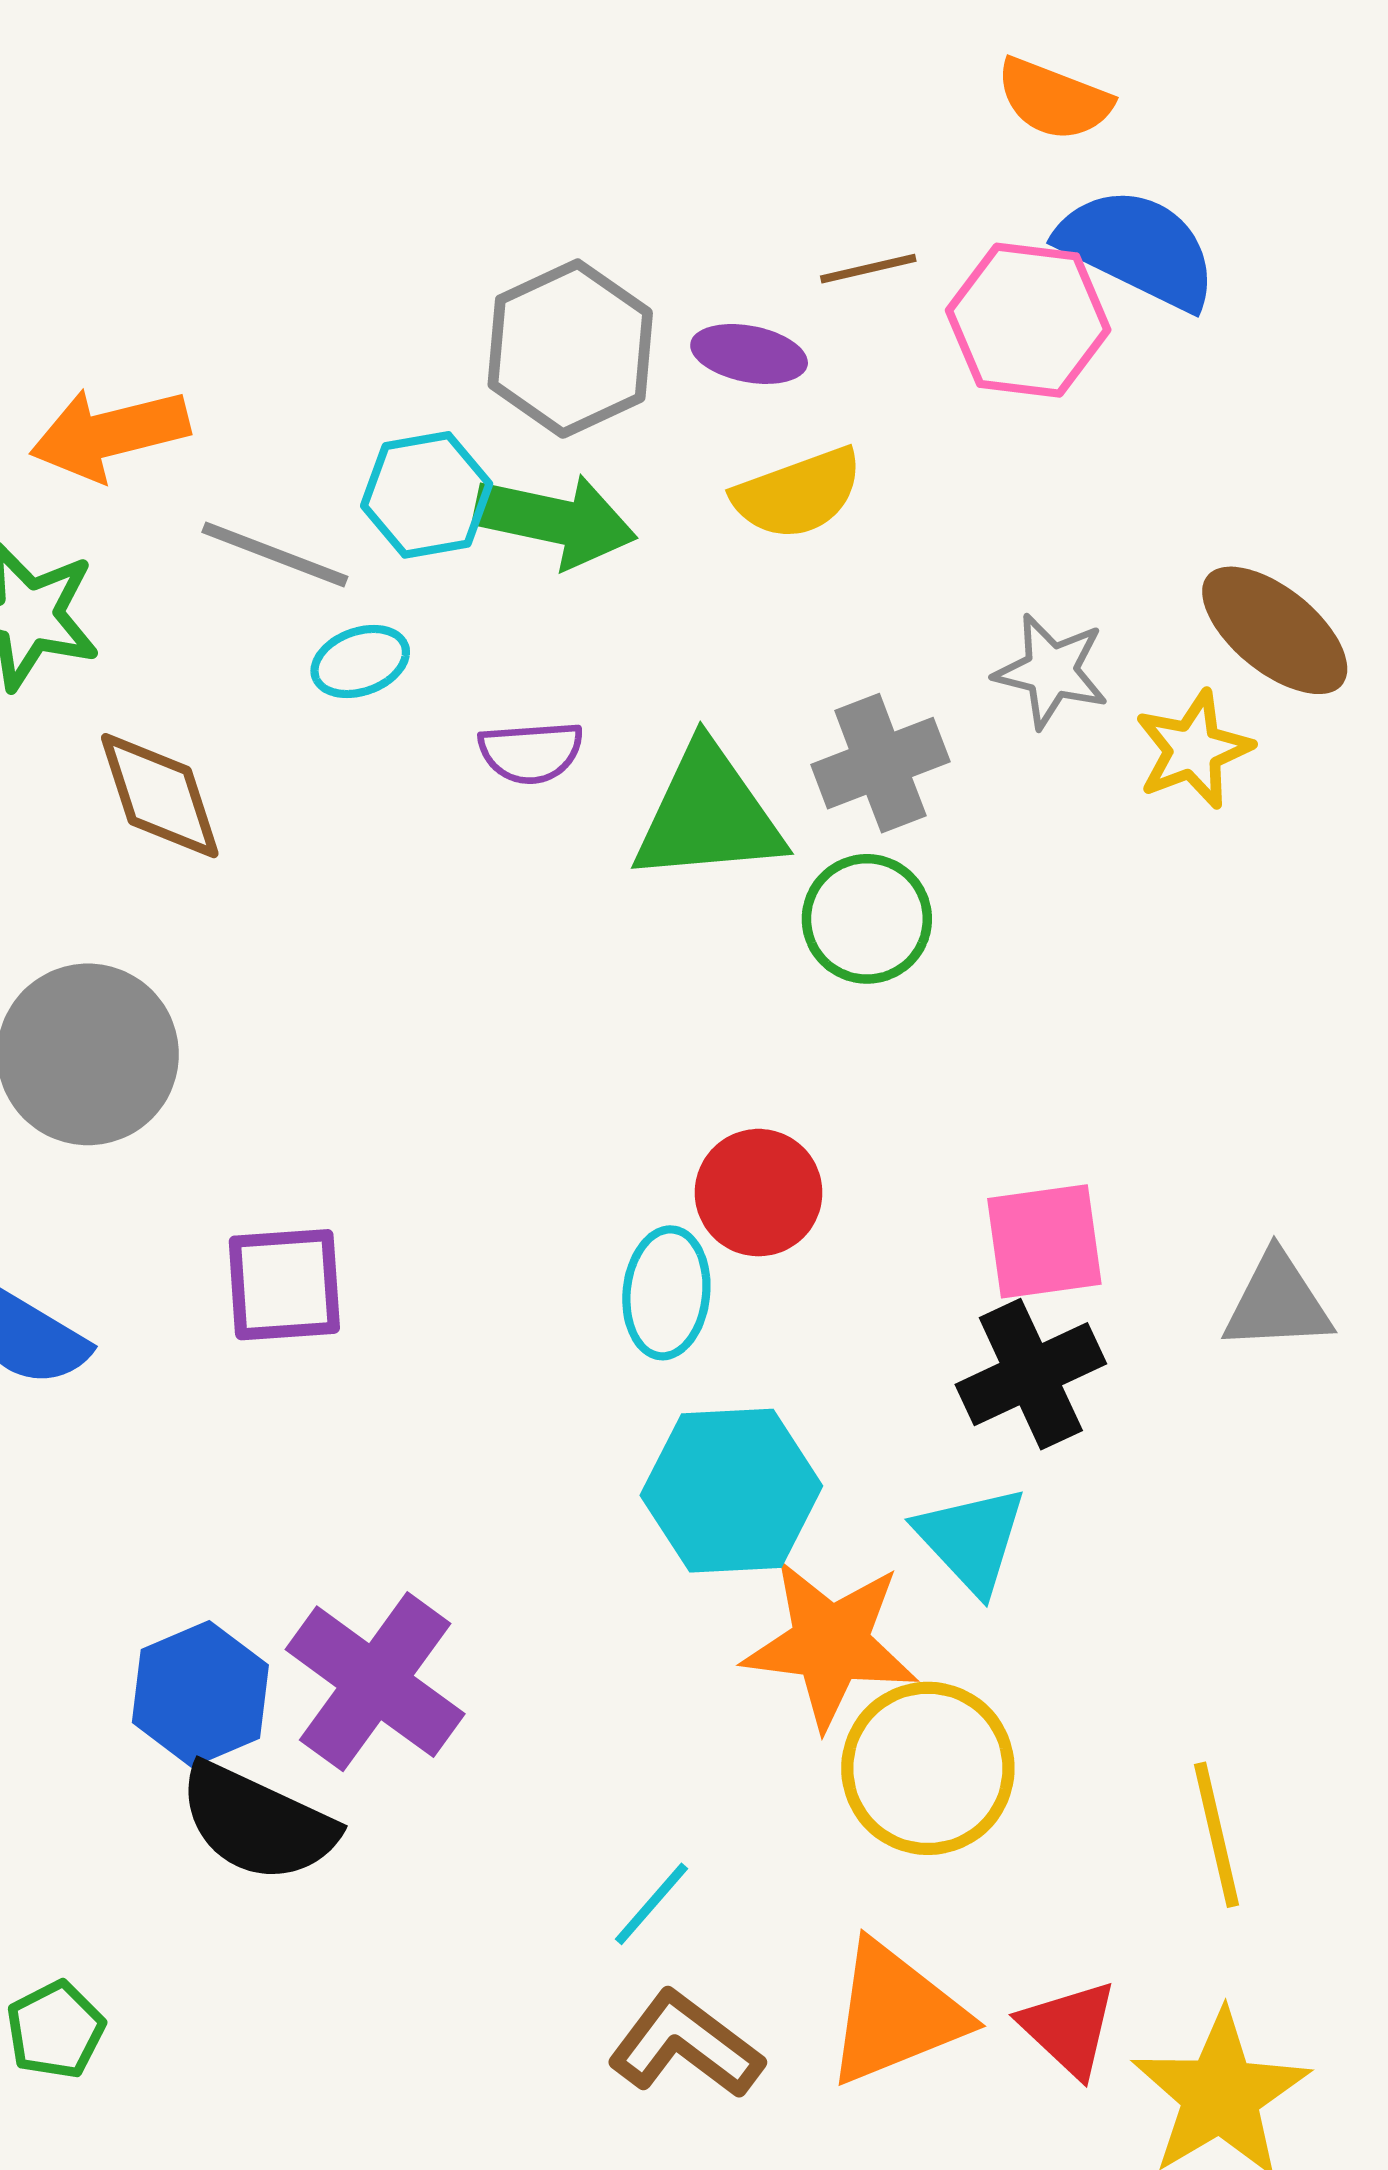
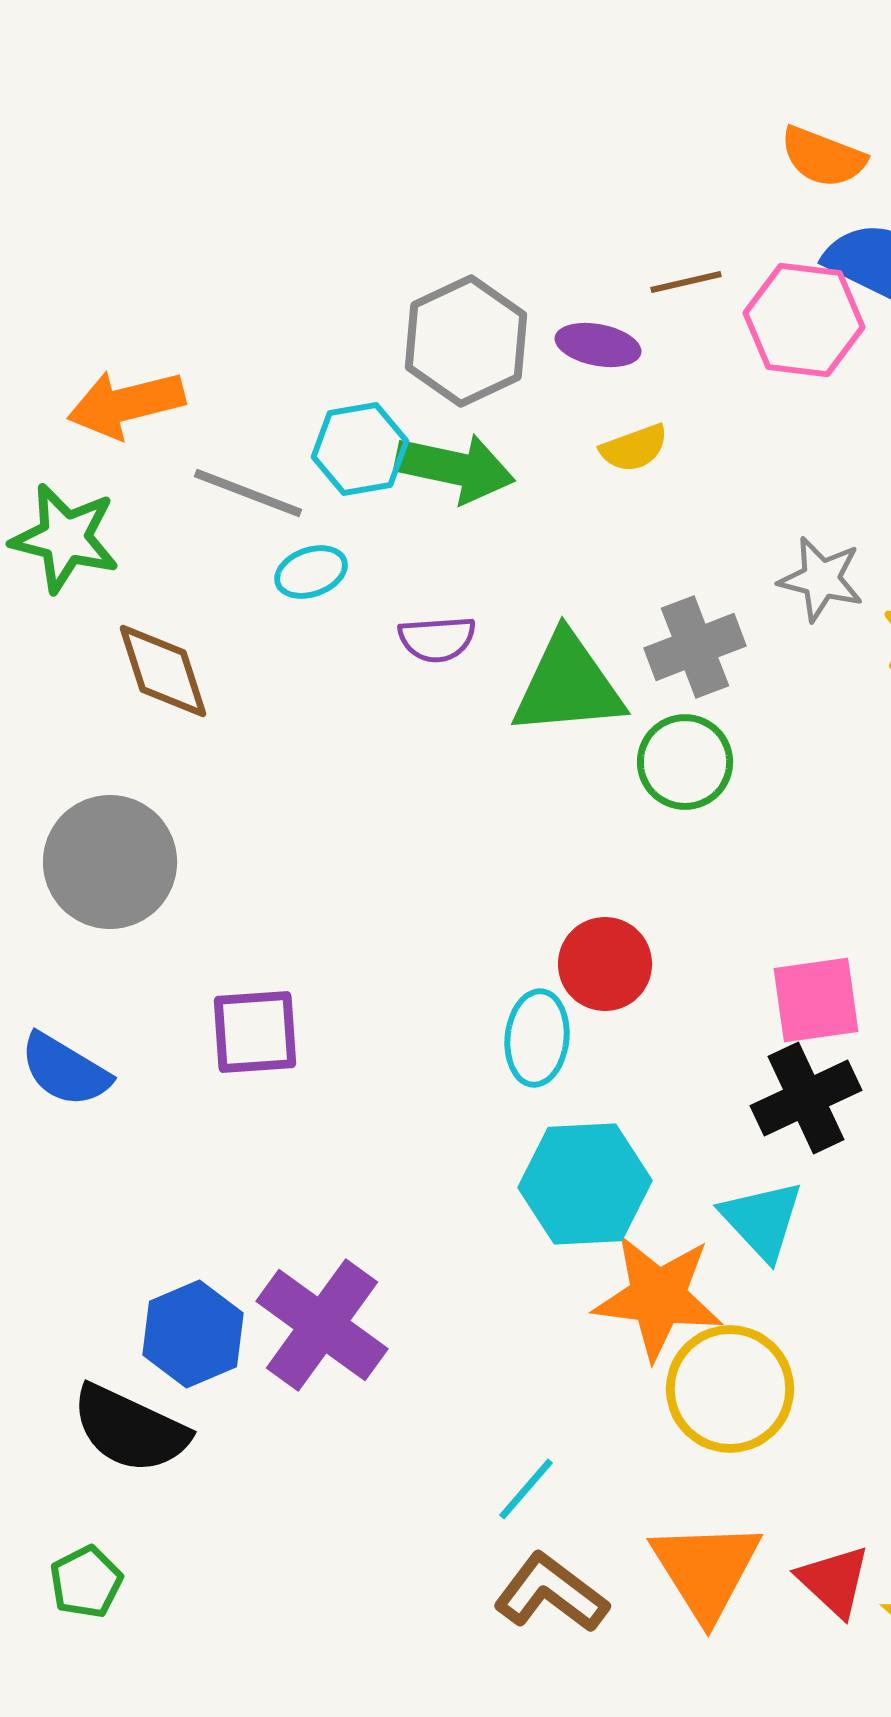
yellow semicircle: (798, 494) -> (634, 448), size x0.7
black semicircle: (257, 1823) -> (130, 1429), moved
orange triangle: (895, 2014) -> (706, 1570), turned -40

